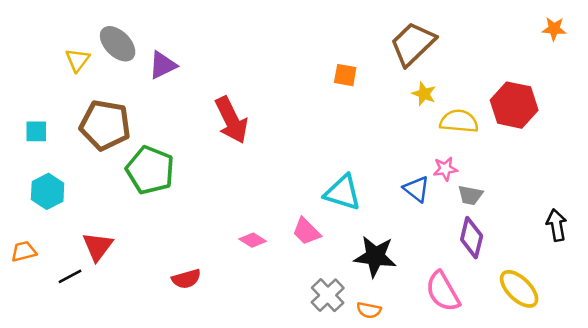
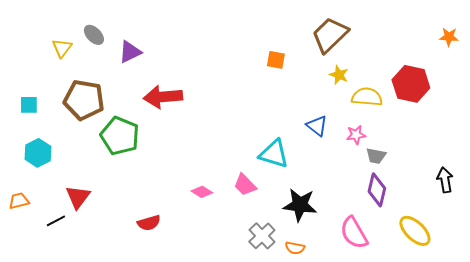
orange star: (554, 29) -> (449, 37), moved
gray ellipse: (118, 44) -> (94, 35), size x0.7
red arrow: (231, 120) -> (163, 97), moved, turned 111
blue triangle: (416, 189) -> (317, 126), moved

